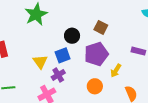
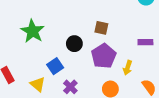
blue square: (63, 55) -> (55, 66), moved
yellow triangle: (40, 62) -> (38, 84), moved

